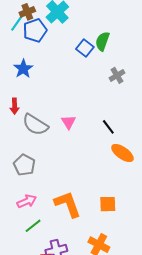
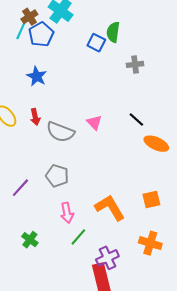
gray cross: (117, 75) -> (135, 64), turned 35
pink arrow: (27, 201) -> (67, 213), turned 114

